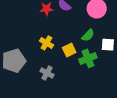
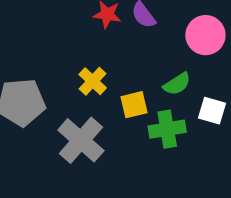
gray cross: (47, 73) -> (81, 140), size x1.6

